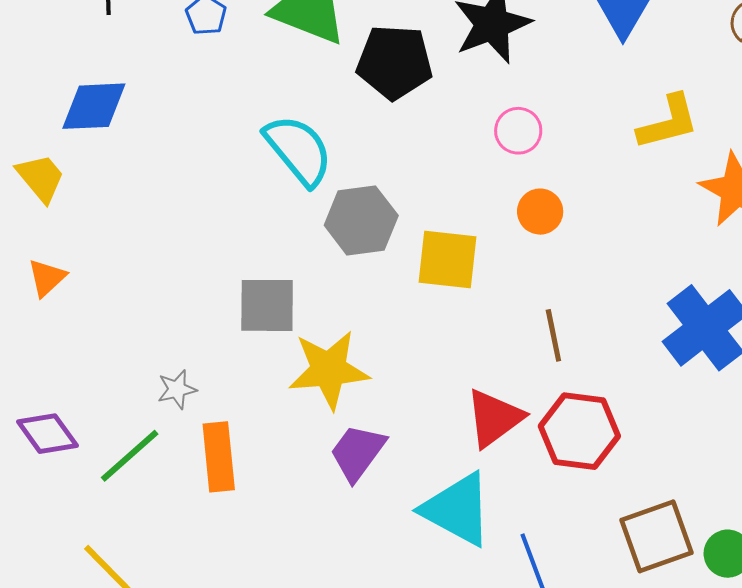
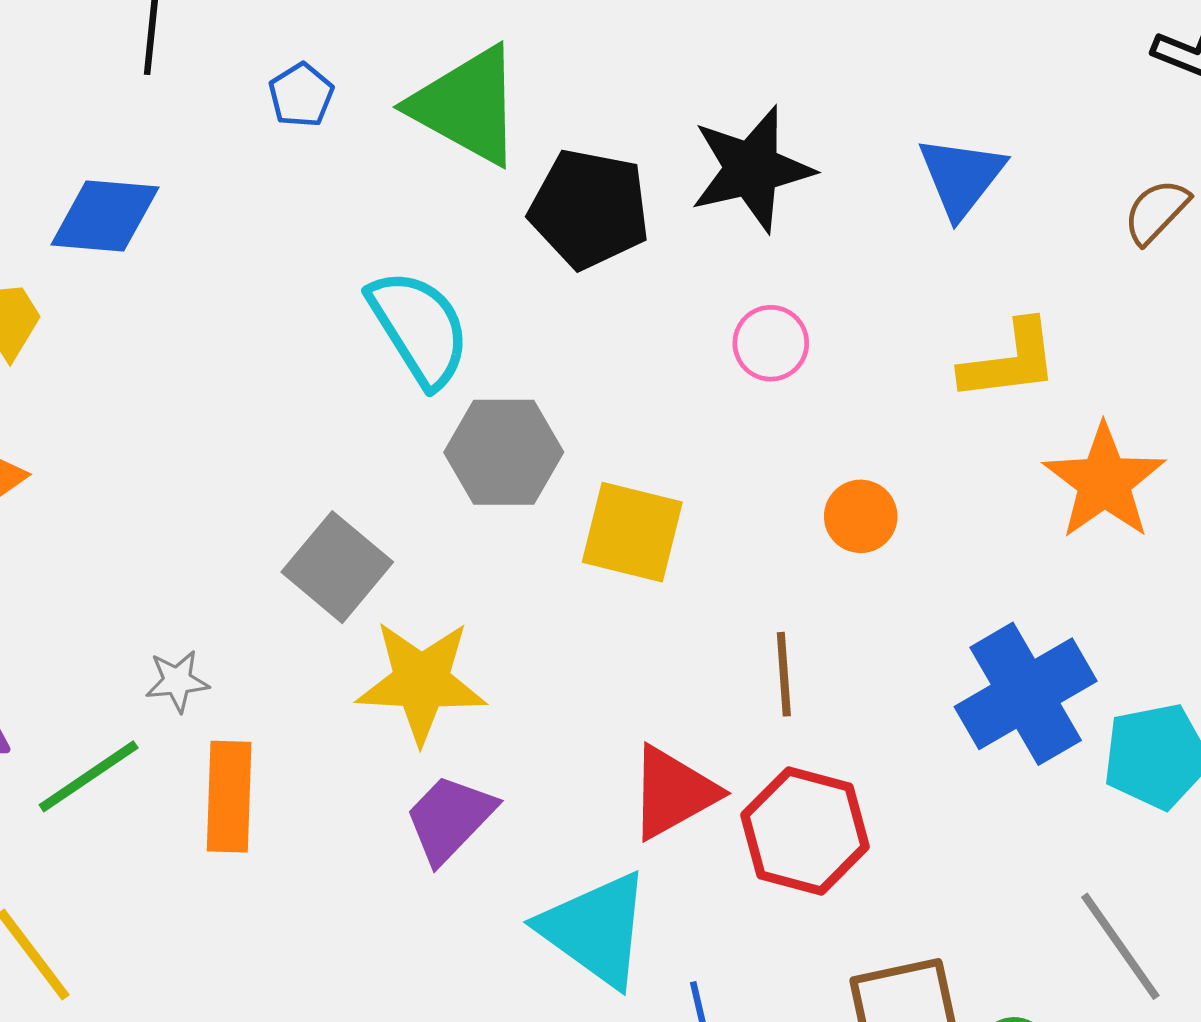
orange circle: (540, 212) -> (861, 516), moved
gray square: (267, 305) -> (337, 567), turned 32

